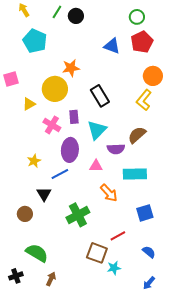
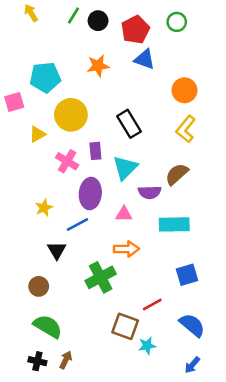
cyan pentagon: (35, 41) -> (45, 77), moved, turned -30
red pentagon: (142, 42) -> (135, 30), moved
orange star: (71, 68) -> (98, 66), moved
orange circle: (153, 76) -> (184, 90), moved
orange arrow: (109, 193) -> (126, 249), moved, turned -48
brown circle: (25, 214) -> (39, 286), moved
blue semicircle: (149, 252) -> (192, 325), size x1.5
black cross: (16, 276) -> (37, 361), moved, turned 32

